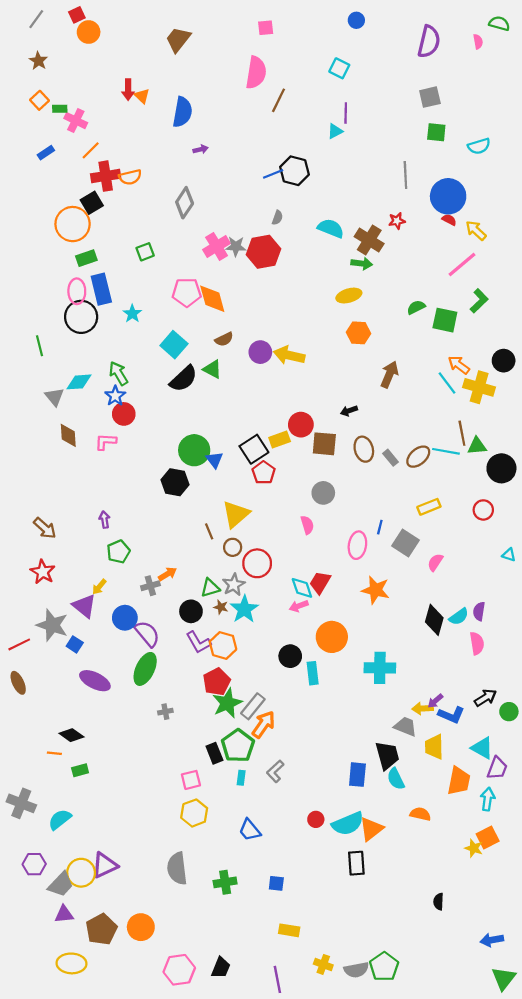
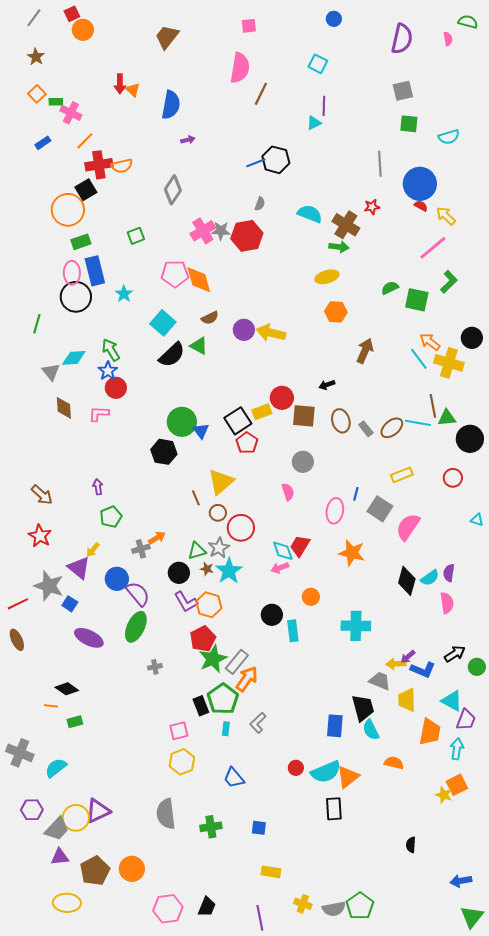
green line: (39, 346) -> (37, 324), turned 30
pink semicircle: (435, 562) -> (408, 527), size x1.6
orange circle: (332, 637) -> (311, 597), size x0.6

